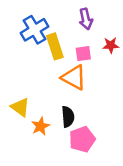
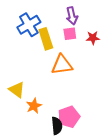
pink square: (83, 54) -> (70, 34), moved
orange triangle: (74, 77) -> (62, 65), turned -35
black semicircle: (68, 117) -> (57, 126), moved

